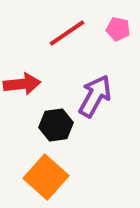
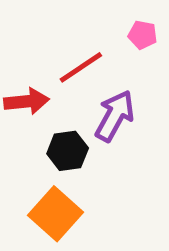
red line: (67, 33) -> (81, 67), moved

